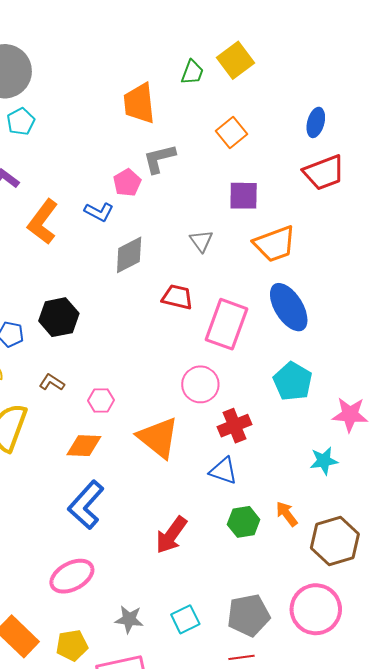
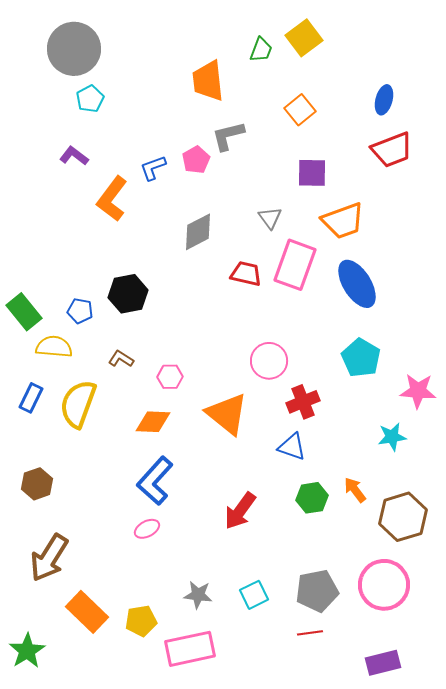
blue L-shape: (99, 212) -> (153, 168), moved, turned 132
pink rectangle: (226, 324) -> (295, 265), moved
pink ellipse: (72, 576) -> (147, 529), moved, size x0.6

